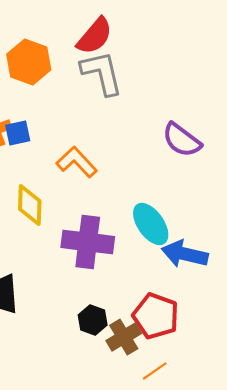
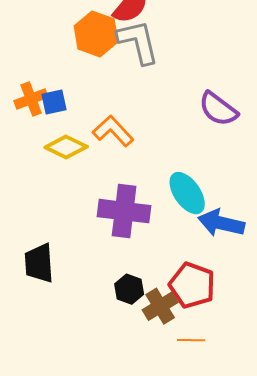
orange hexagon: (29, 62) -> (96, 34), moved
yellow diamond: (30, 205) -> (66, 147), moved, turned -66
orange line: (155, 371) -> (191, 340), turned 36

